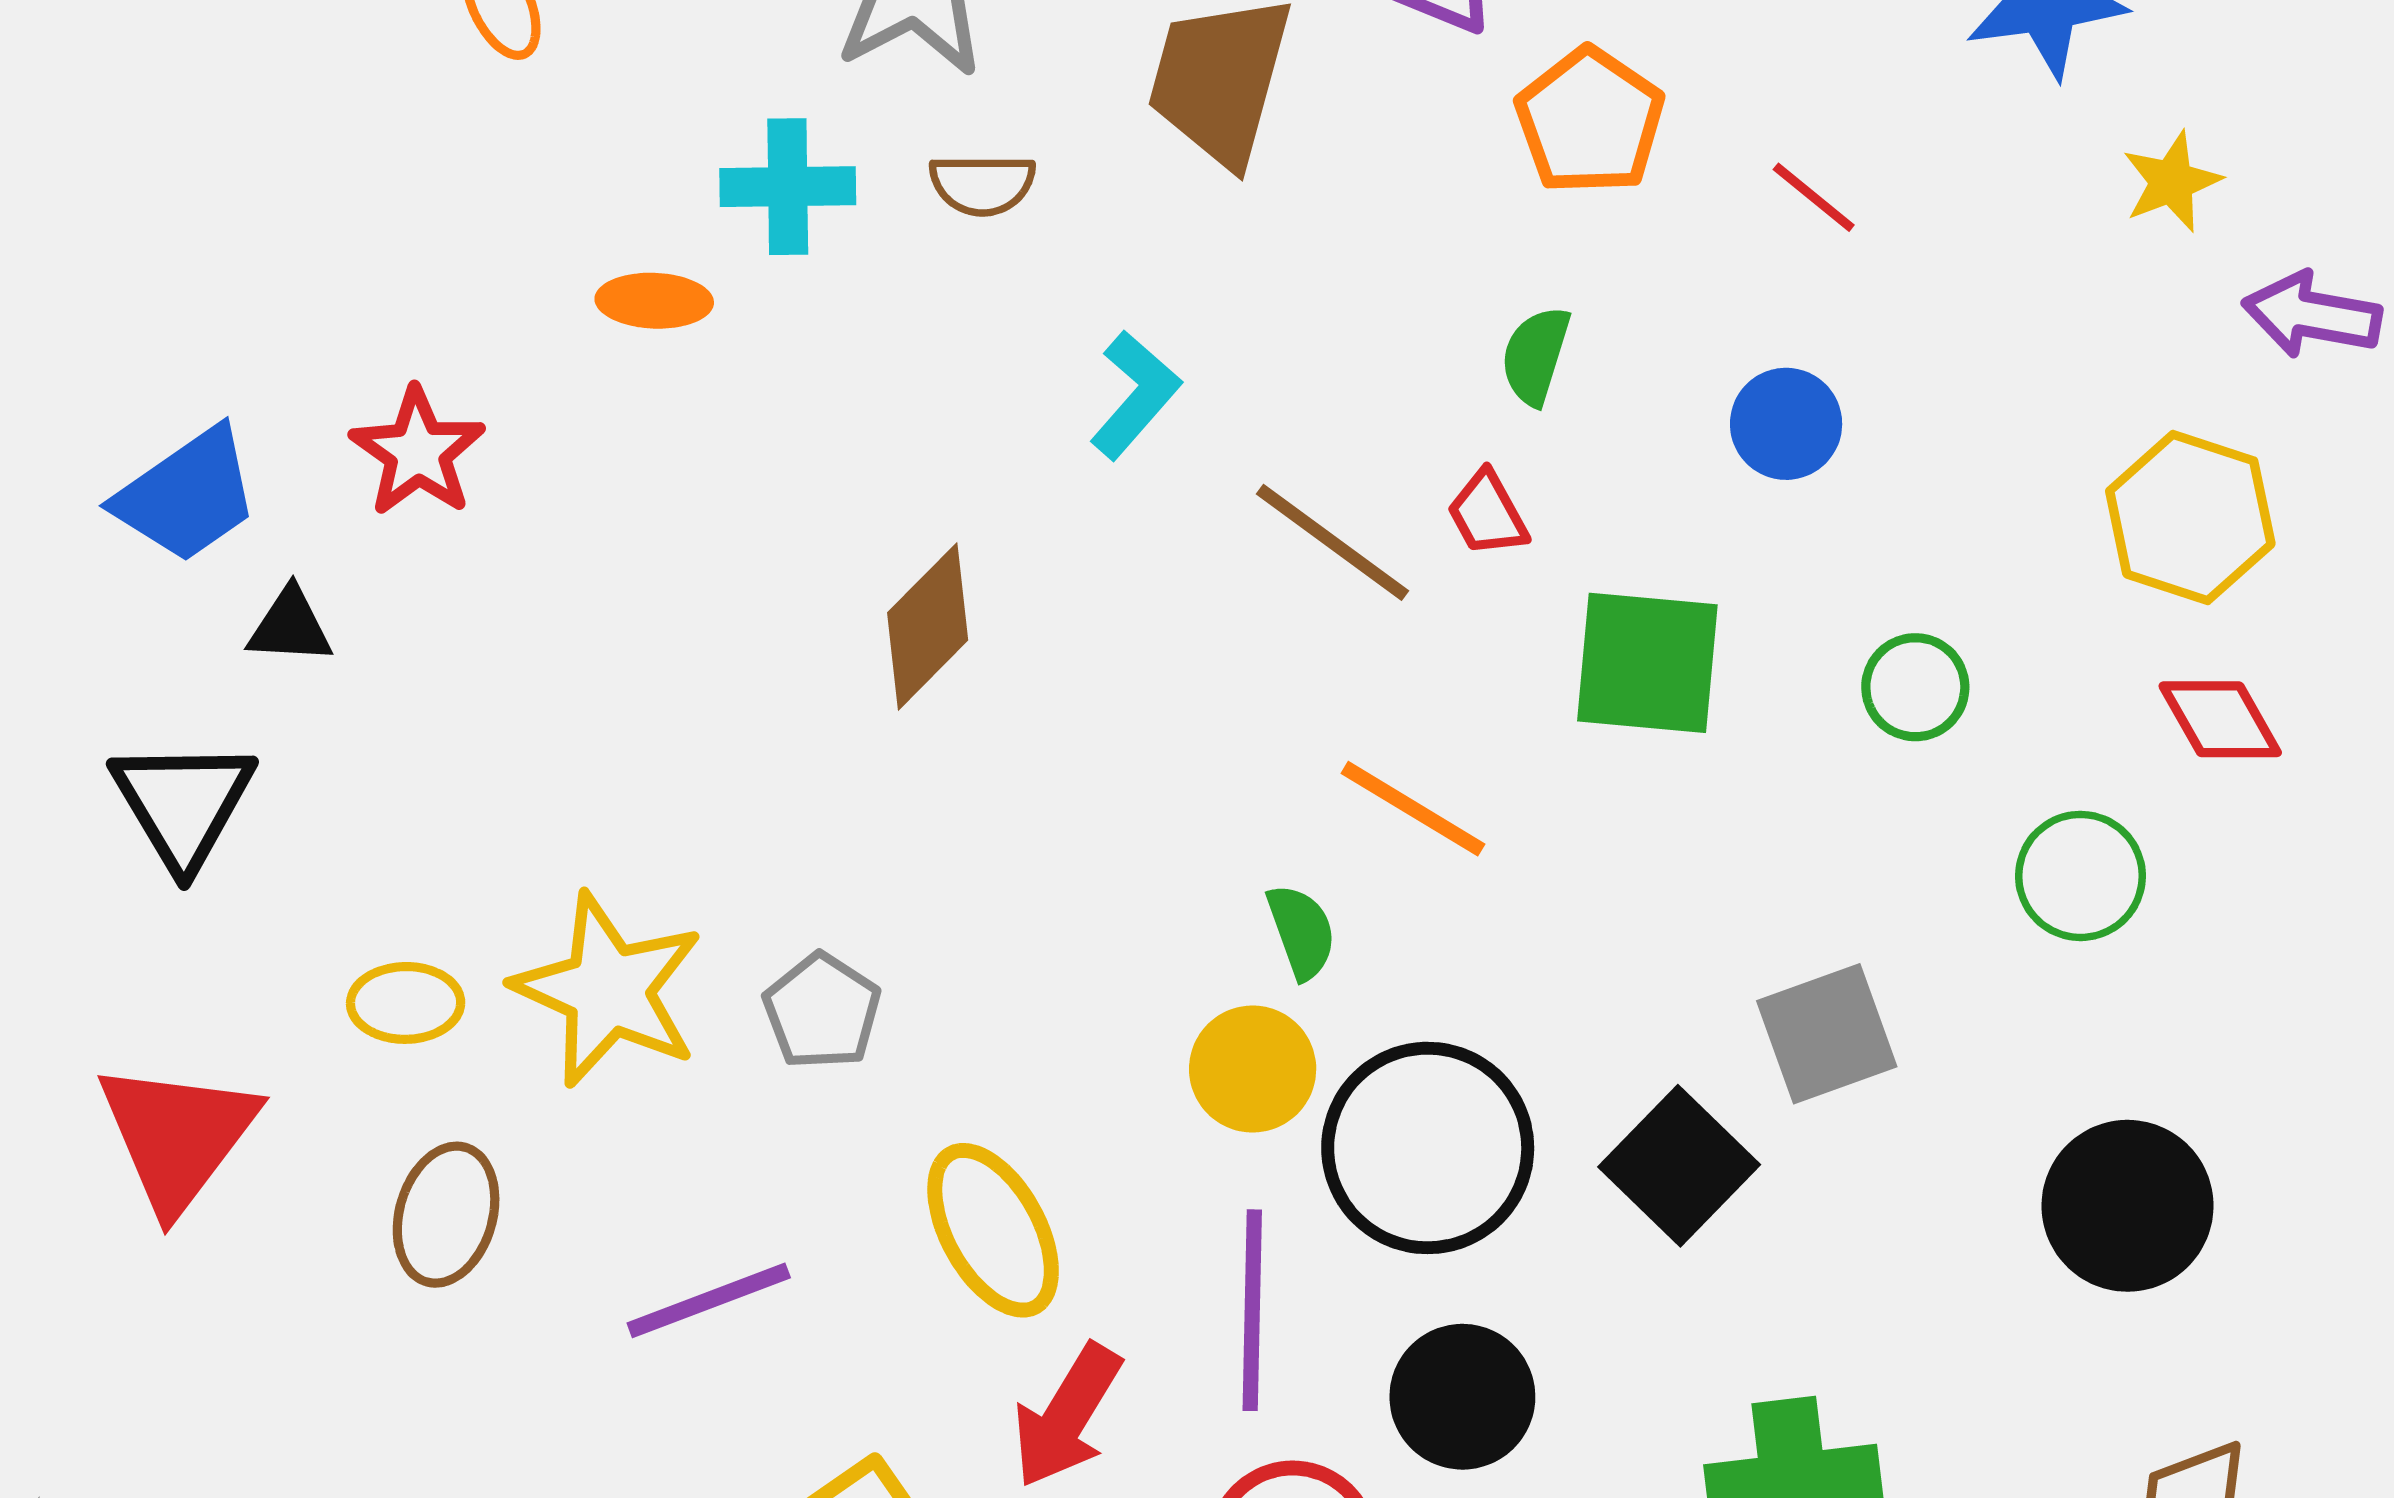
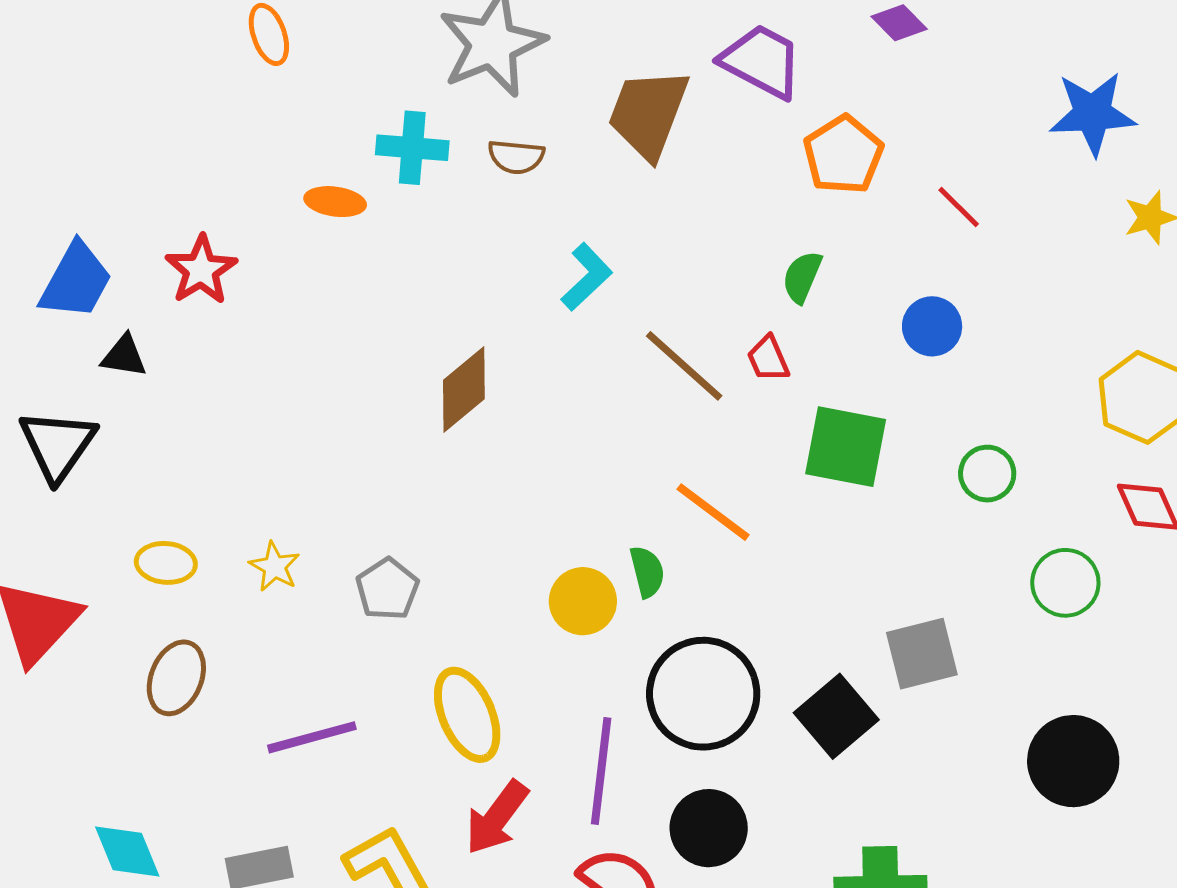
blue trapezoid: (187, 495) -> (76, 281), turned -32
yellow star: (608, 990) -> (275, 567), size x0.5
yellow circle: (1253, 1069) -> (583, 601), moved

